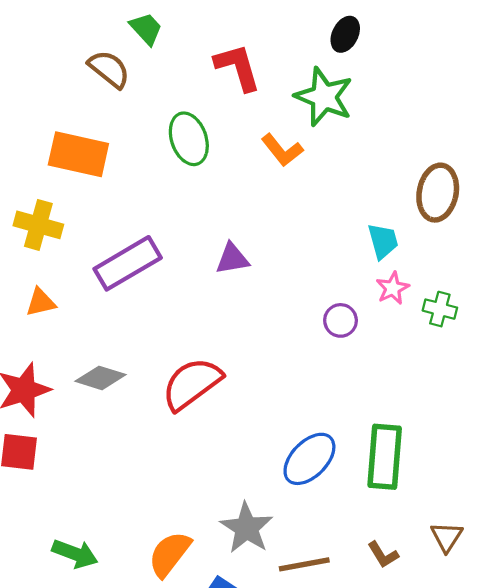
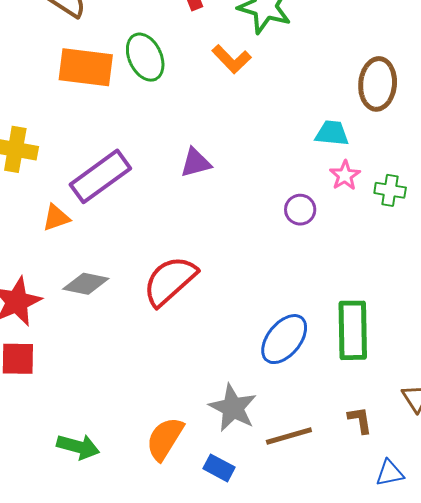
orange rectangle: (78, 154) -> (86, 67), moved
cyan trapezoid: (383, 241) -> (332, 133), turned -63
orange triangle: (41, 302) -> (56, 218), moved
brown L-shape: (383, 555) -> (360, 420), turned -152

